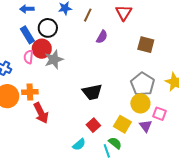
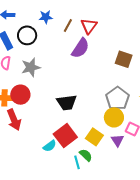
red triangle: (124, 13) -> (89, 26), moved
purple semicircle: (102, 37) -> (80, 48), size x1.5
red circle: (42, 49) -> (20, 95), moved
red square: (93, 125) -> (65, 136), size x1.6
cyan semicircle: (79, 144) -> (50, 146), moved

